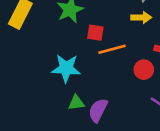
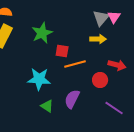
green triangle: (76, 103) -> (47, 106), turned 40
purple semicircle: (98, 110) -> (72, 99), moved

